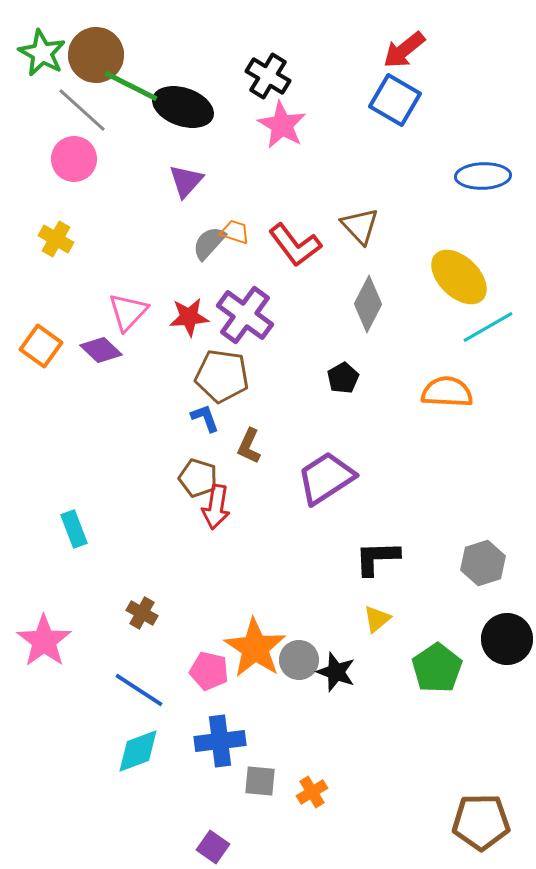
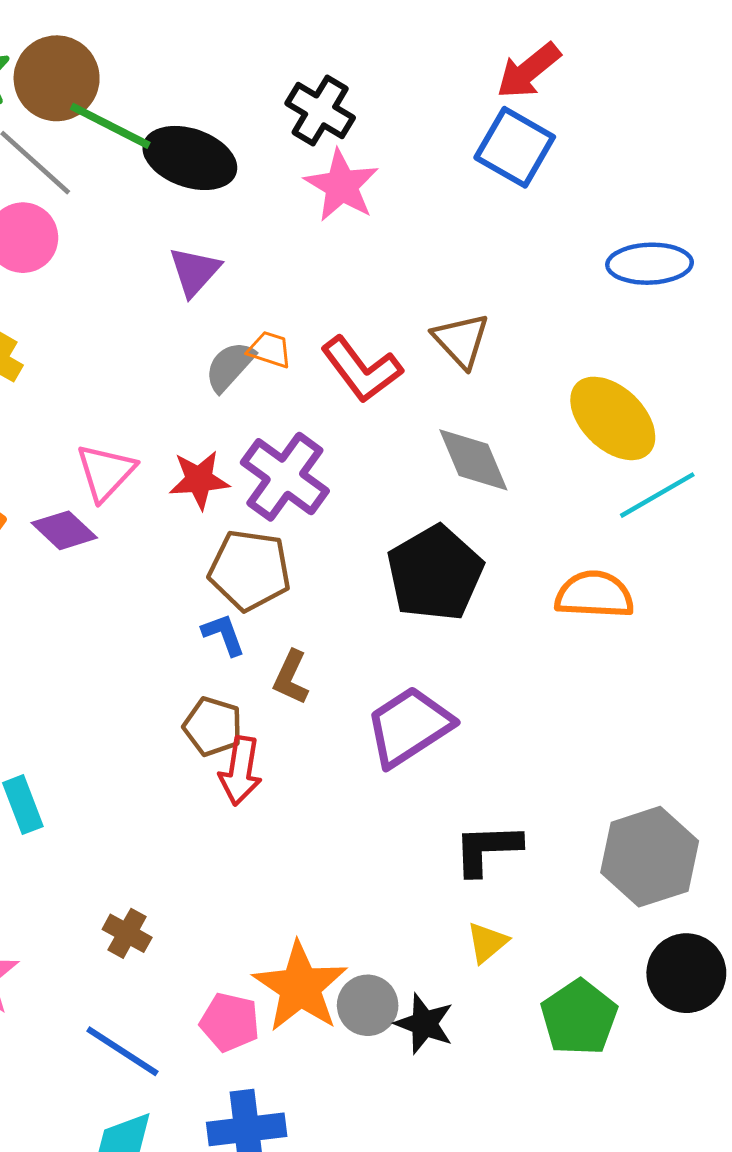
gray diamond: (368, 304) -> (473, 460), turned -50
black pentagon: (343, 378) -> (435, 573), size x2.0
gray hexagon: (483, 563) -> (650, 857), size x1.4

